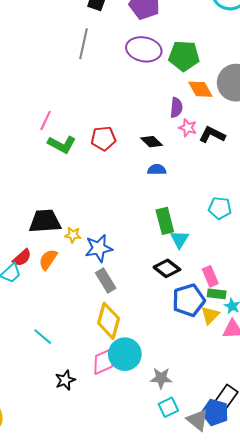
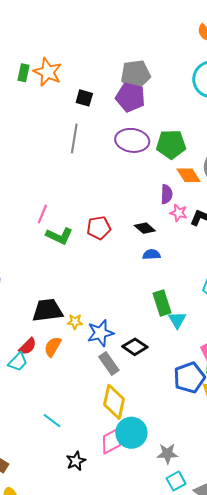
black diamond: (167, 268) -> (135, 347), moved

